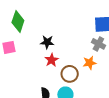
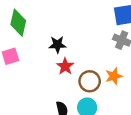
orange star: (90, 63) -> (114, 76), moved

